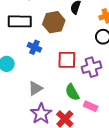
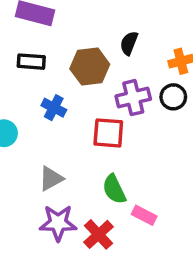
black rectangle: (20, 21) -> (31, 62), size x0.7
purple cross: (92, 67) -> (133, 98), moved
purple star: (41, 114) -> (58, 223), turned 30

